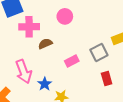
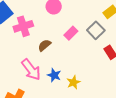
brown semicircle: (45, 44) -> (44, 45), moved
pink rectangle: (72, 61) -> (71, 33), moved

